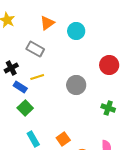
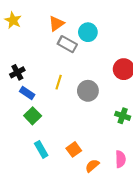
gray rectangle: (35, 49) -> (67, 44), moved
yellow line: (37, 77) -> (59, 82), moved, turned -56

